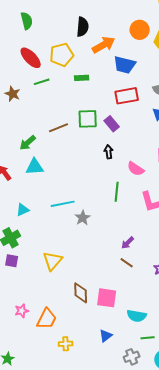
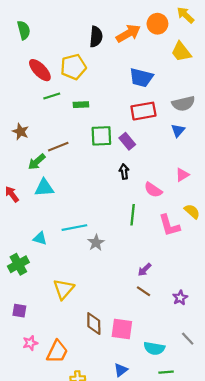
green semicircle: (27, 21) -> (24, 30), moved
orange circle: (140, 30) -> (157, 24), moved
orange arrow: (104, 45) -> (128, 33), moved
green rectangle: (82, 78) -> (81, 105), moved
brown star: (13, 94) -> (20, 132), moved
brown line: (59, 128) -> (58, 147), moved
cyan triangle: (23, 210) -> (40, 238), moved, turned 40
purple square: (12, 261) -> (19, 311), moved

